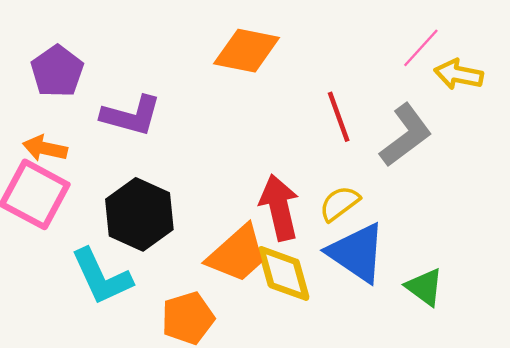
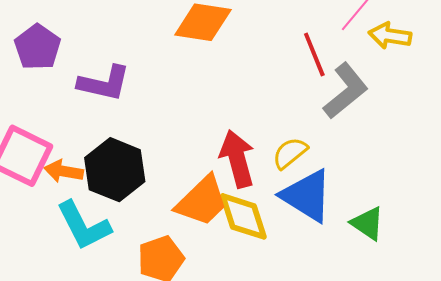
red line: (339, 117) -> (314, 54), moved
orange arrow: (45, 148) -> (64, 171), moved

